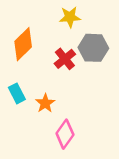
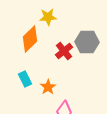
yellow star: (70, 17) -> (48, 17), moved

